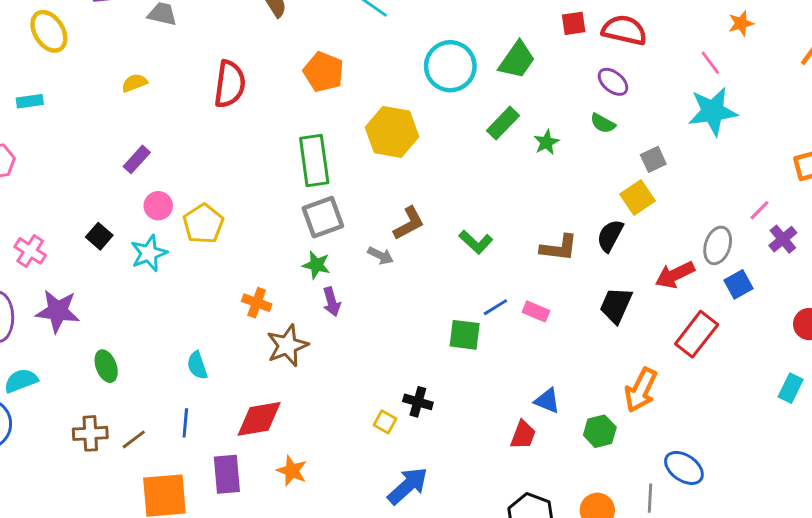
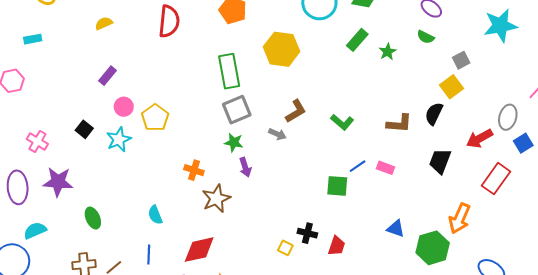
green hexagon: (600, 431) -> (433, 248), size x1.5
red trapezoid: (523, 435) -> (337, 246), moved

